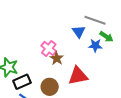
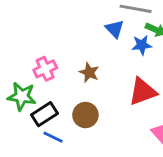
pink cross: (49, 48) -> (45, 69), moved, turned 35
red triangle: (78, 76) -> (143, 92), moved

